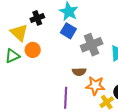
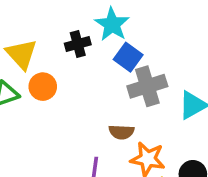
black cross: (37, 18) -> (78, 44), moved
blue square: (68, 31) -> (128, 57), moved

